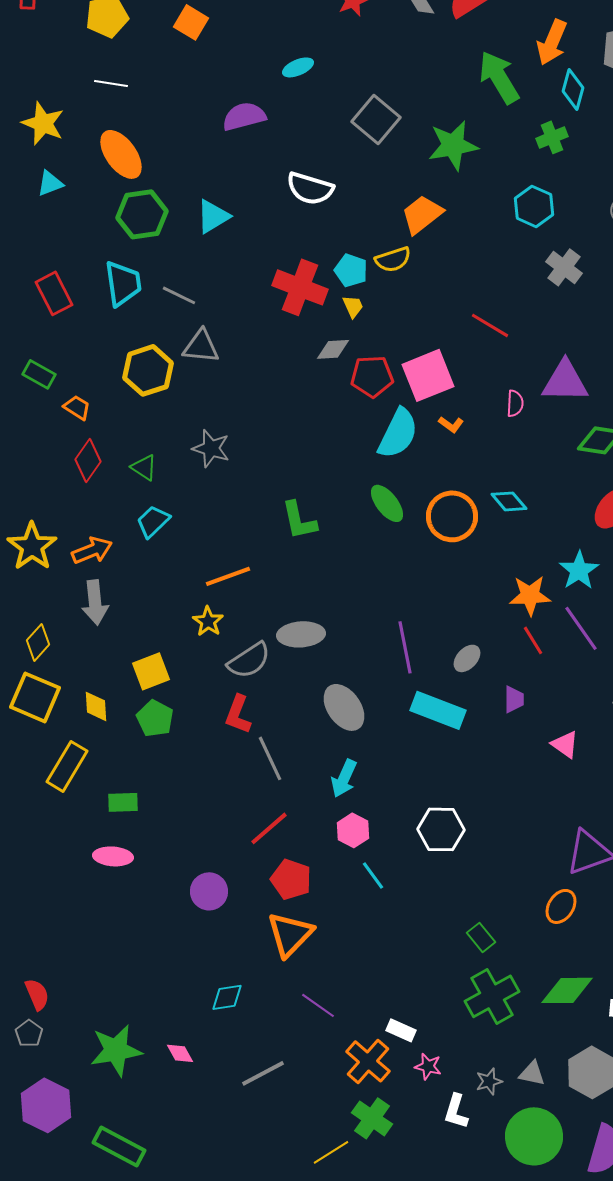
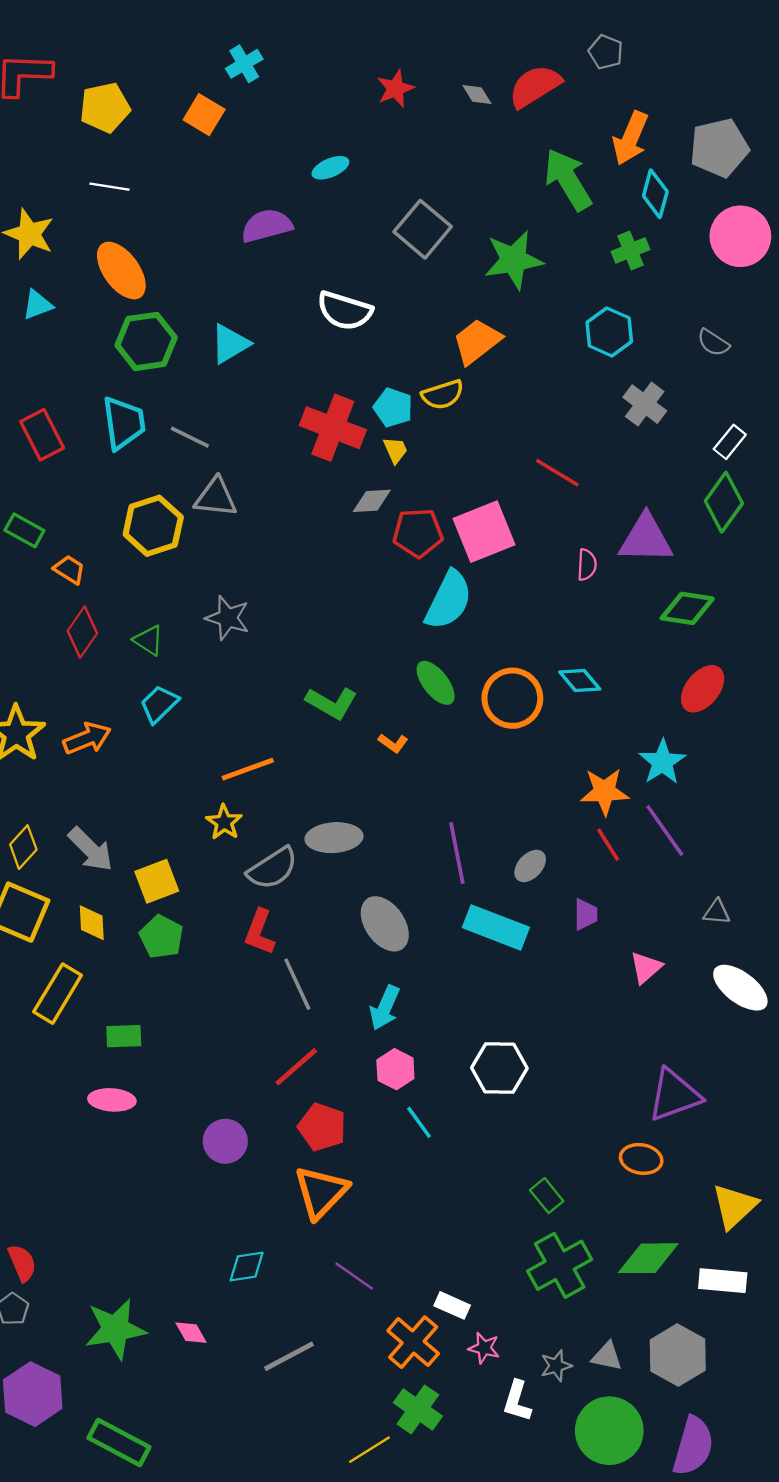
orange L-shape: (451, 424) -> (393, 743), moved
green L-shape: (299, 520) -> (332, 703), turned -48
gray arrow: (95, 602) -> (91, 849), moved, turned -39
pink triangle: (565, 744) -> (646, 968), turned 44
orange ellipse: (561, 906) -> (641, 1159), turned 68

